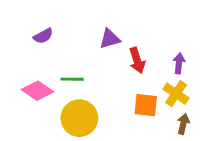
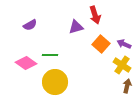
red arrow: (137, 60) -> (95, 15), moved
purple arrow: (179, 63) -> (124, 44), turned -72
orange square: (146, 105) -> (101, 44), moved, turned 36

